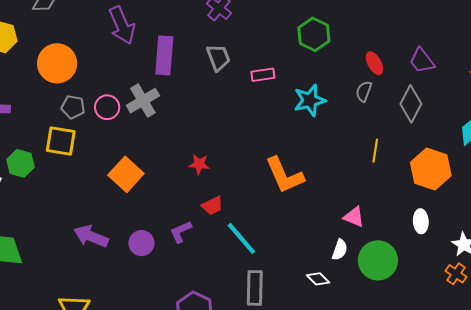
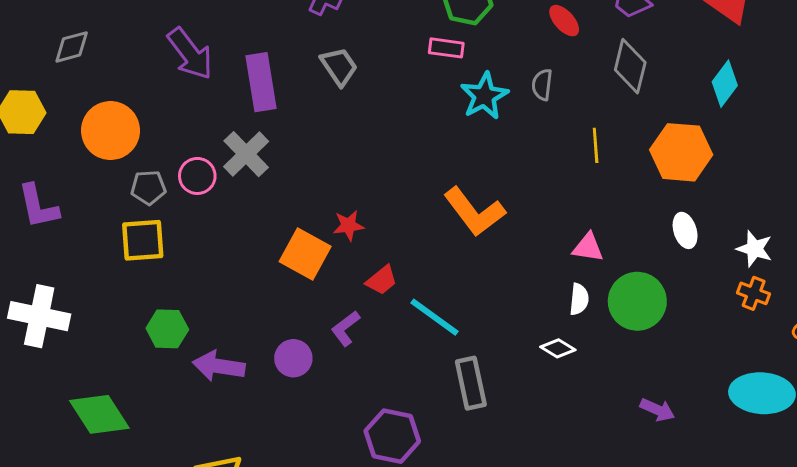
pink rectangle: (263, 75) -> (446, 48), moved, turned 30
gray semicircle: (364, 91) -> (542, 85), moved
green hexagon: (20, 163) -> (167, 329), moved
orange square: (126, 174) -> (305, 254), moved

